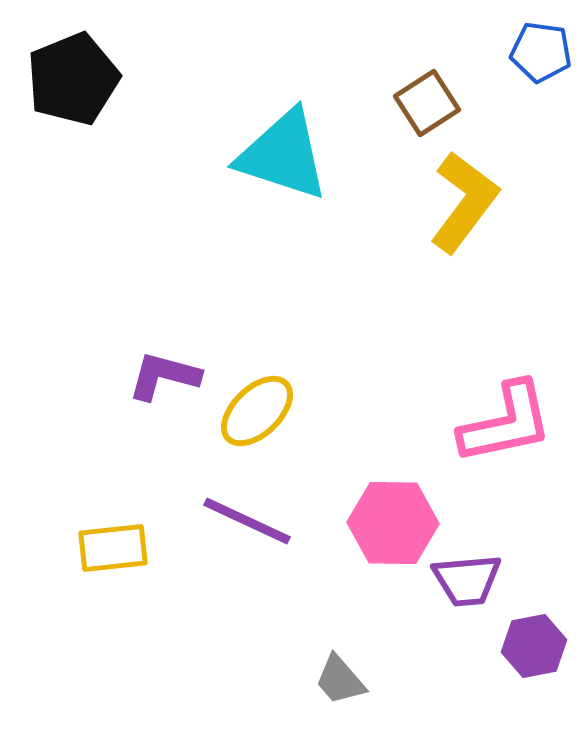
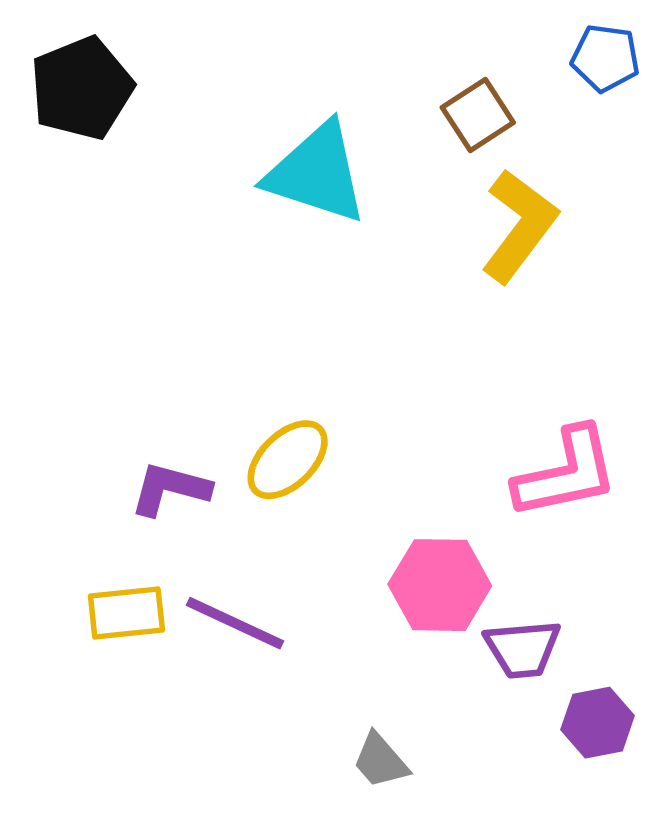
purple L-shape: (164, 376) -> (170, 489), moved
purple line: (247, 521) -> (235, 623), moved

